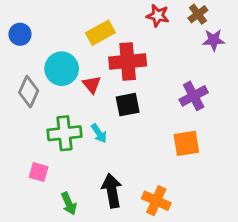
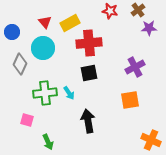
blue circle: (20, 34) -> (12, 32), moved
red triangle: (92, 84) -> (45, 22), moved
black arrow: (112, 191) -> (88, 121), moved
orange cross: (156, 201) -> (151, 140), moved

